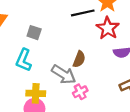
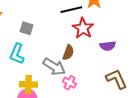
red star: (108, 28) -> (83, 28), moved
pink cross: (80, 92) -> (70, 83), turned -32

